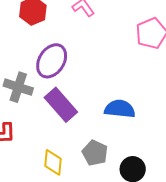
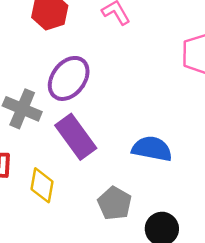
yellow diamond: (53, 162) -> (42, 185), moved

